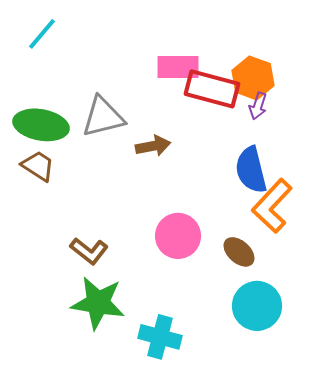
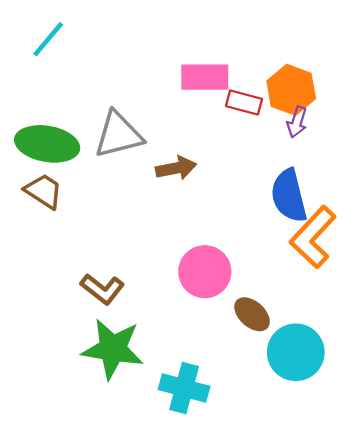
red rectangle: (212, 89) -> (244, 102), size x0.6
brown ellipse: (239, 252) -> (252, 314), moved

